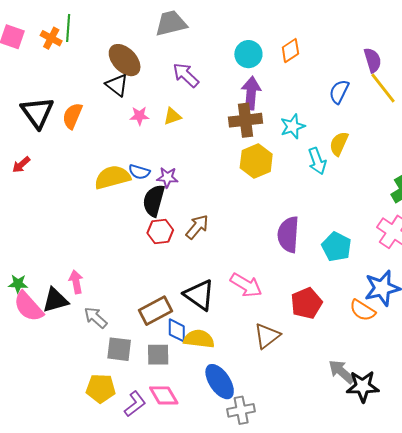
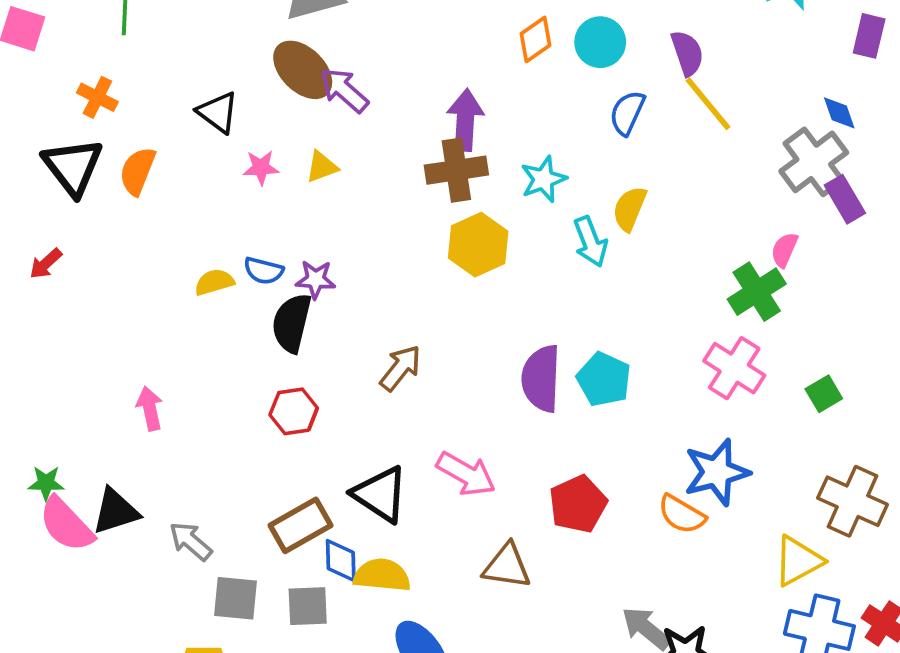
orange cross: (51, 38) -> (97, 97), moved
cyan circle: (248, 54) -> (600, 42), moved
brown ellipse: (125, 60) -> (303, 70), moved
yellow semicircle: (112, 177) -> (214, 282), size x0.6
brown arrow: (197, 227) -> (401, 368), moved
red hexagon: (160, 232) -> (294, 411), moved
cyan pentagon: (337, 247) -> (604, 379), moved
pink arrow: (76, 282) -> (150, 408), moved
brown triangle: (267, 336) -> (507, 566), turned 48

